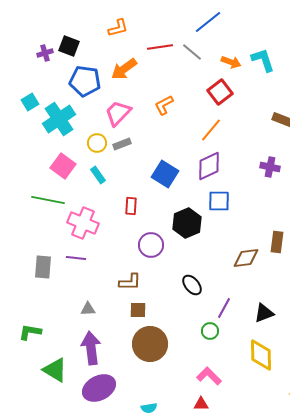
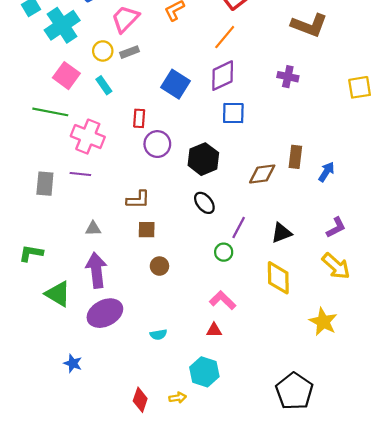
black hexagon: (187, 223) -> (203, 159), moved
purple circle: (151, 245) -> (157, 144), moved
brown circle: (150, 344) -> (159, 266), size x0.5

